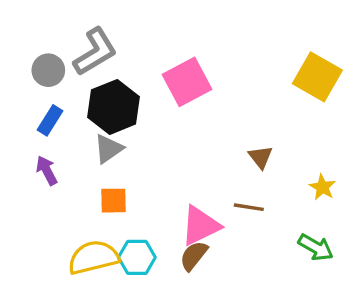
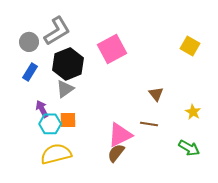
yellow square: (317, 77) -> (190, 46), size x0.7
purple arrow: (47, 170) -> (42, 109), moved
cyan hexagon: (137, 257) -> (50, 124), moved

